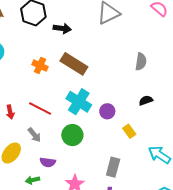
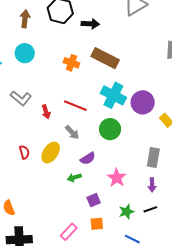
purple circle: (107, 111) -> (143, 102), size x1.5
purple semicircle: (48, 162) -> (88, 158), turned -35

